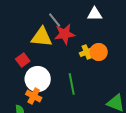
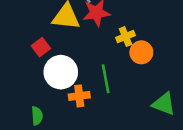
orange circle: (99, 52) -> (141, 52), moved
orange cross: (34, 96) -> (79, 96), moved, turned -35

